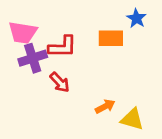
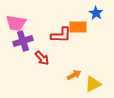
red L-shape: (63, 47) -> (61, 35), moved
yellow triangle: (132, 119) -> (93, 84), turned -42

